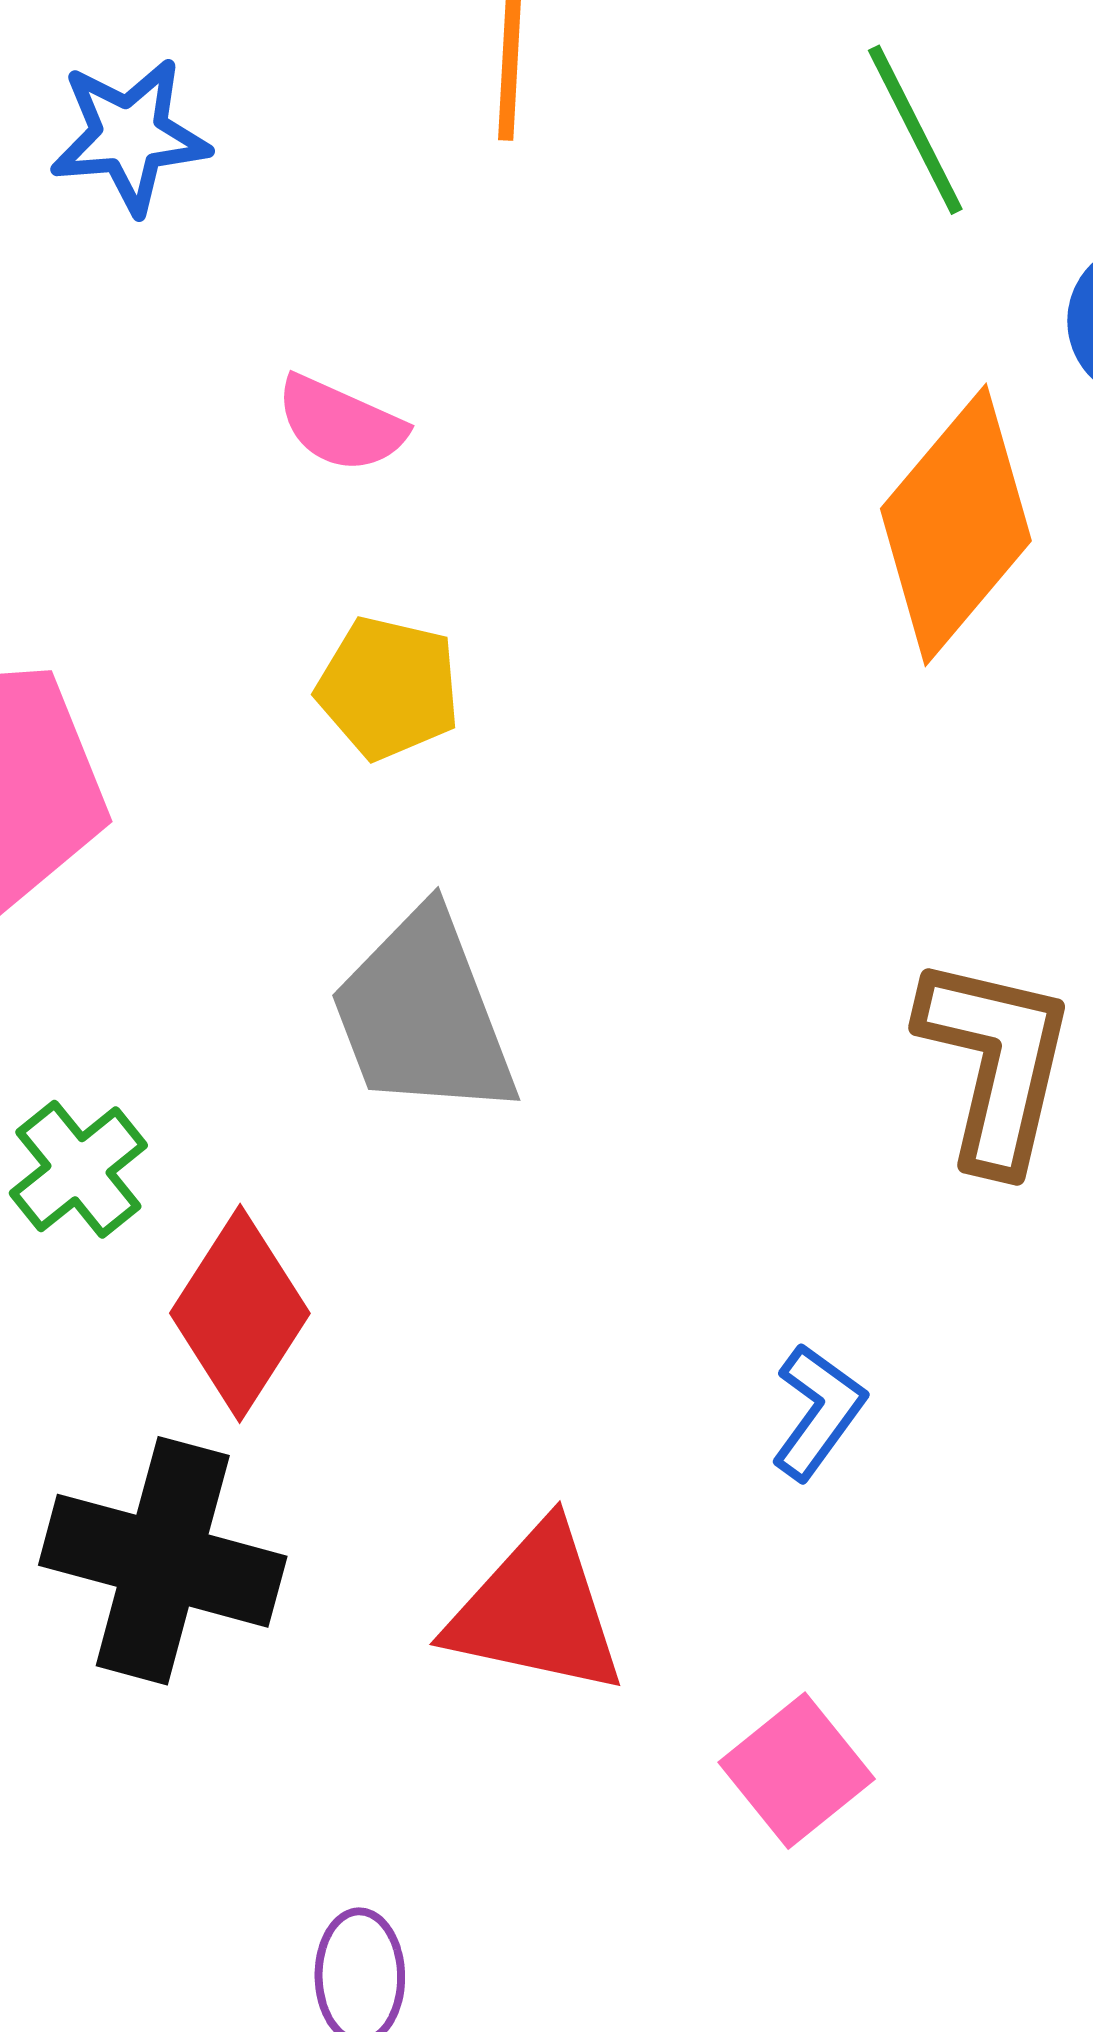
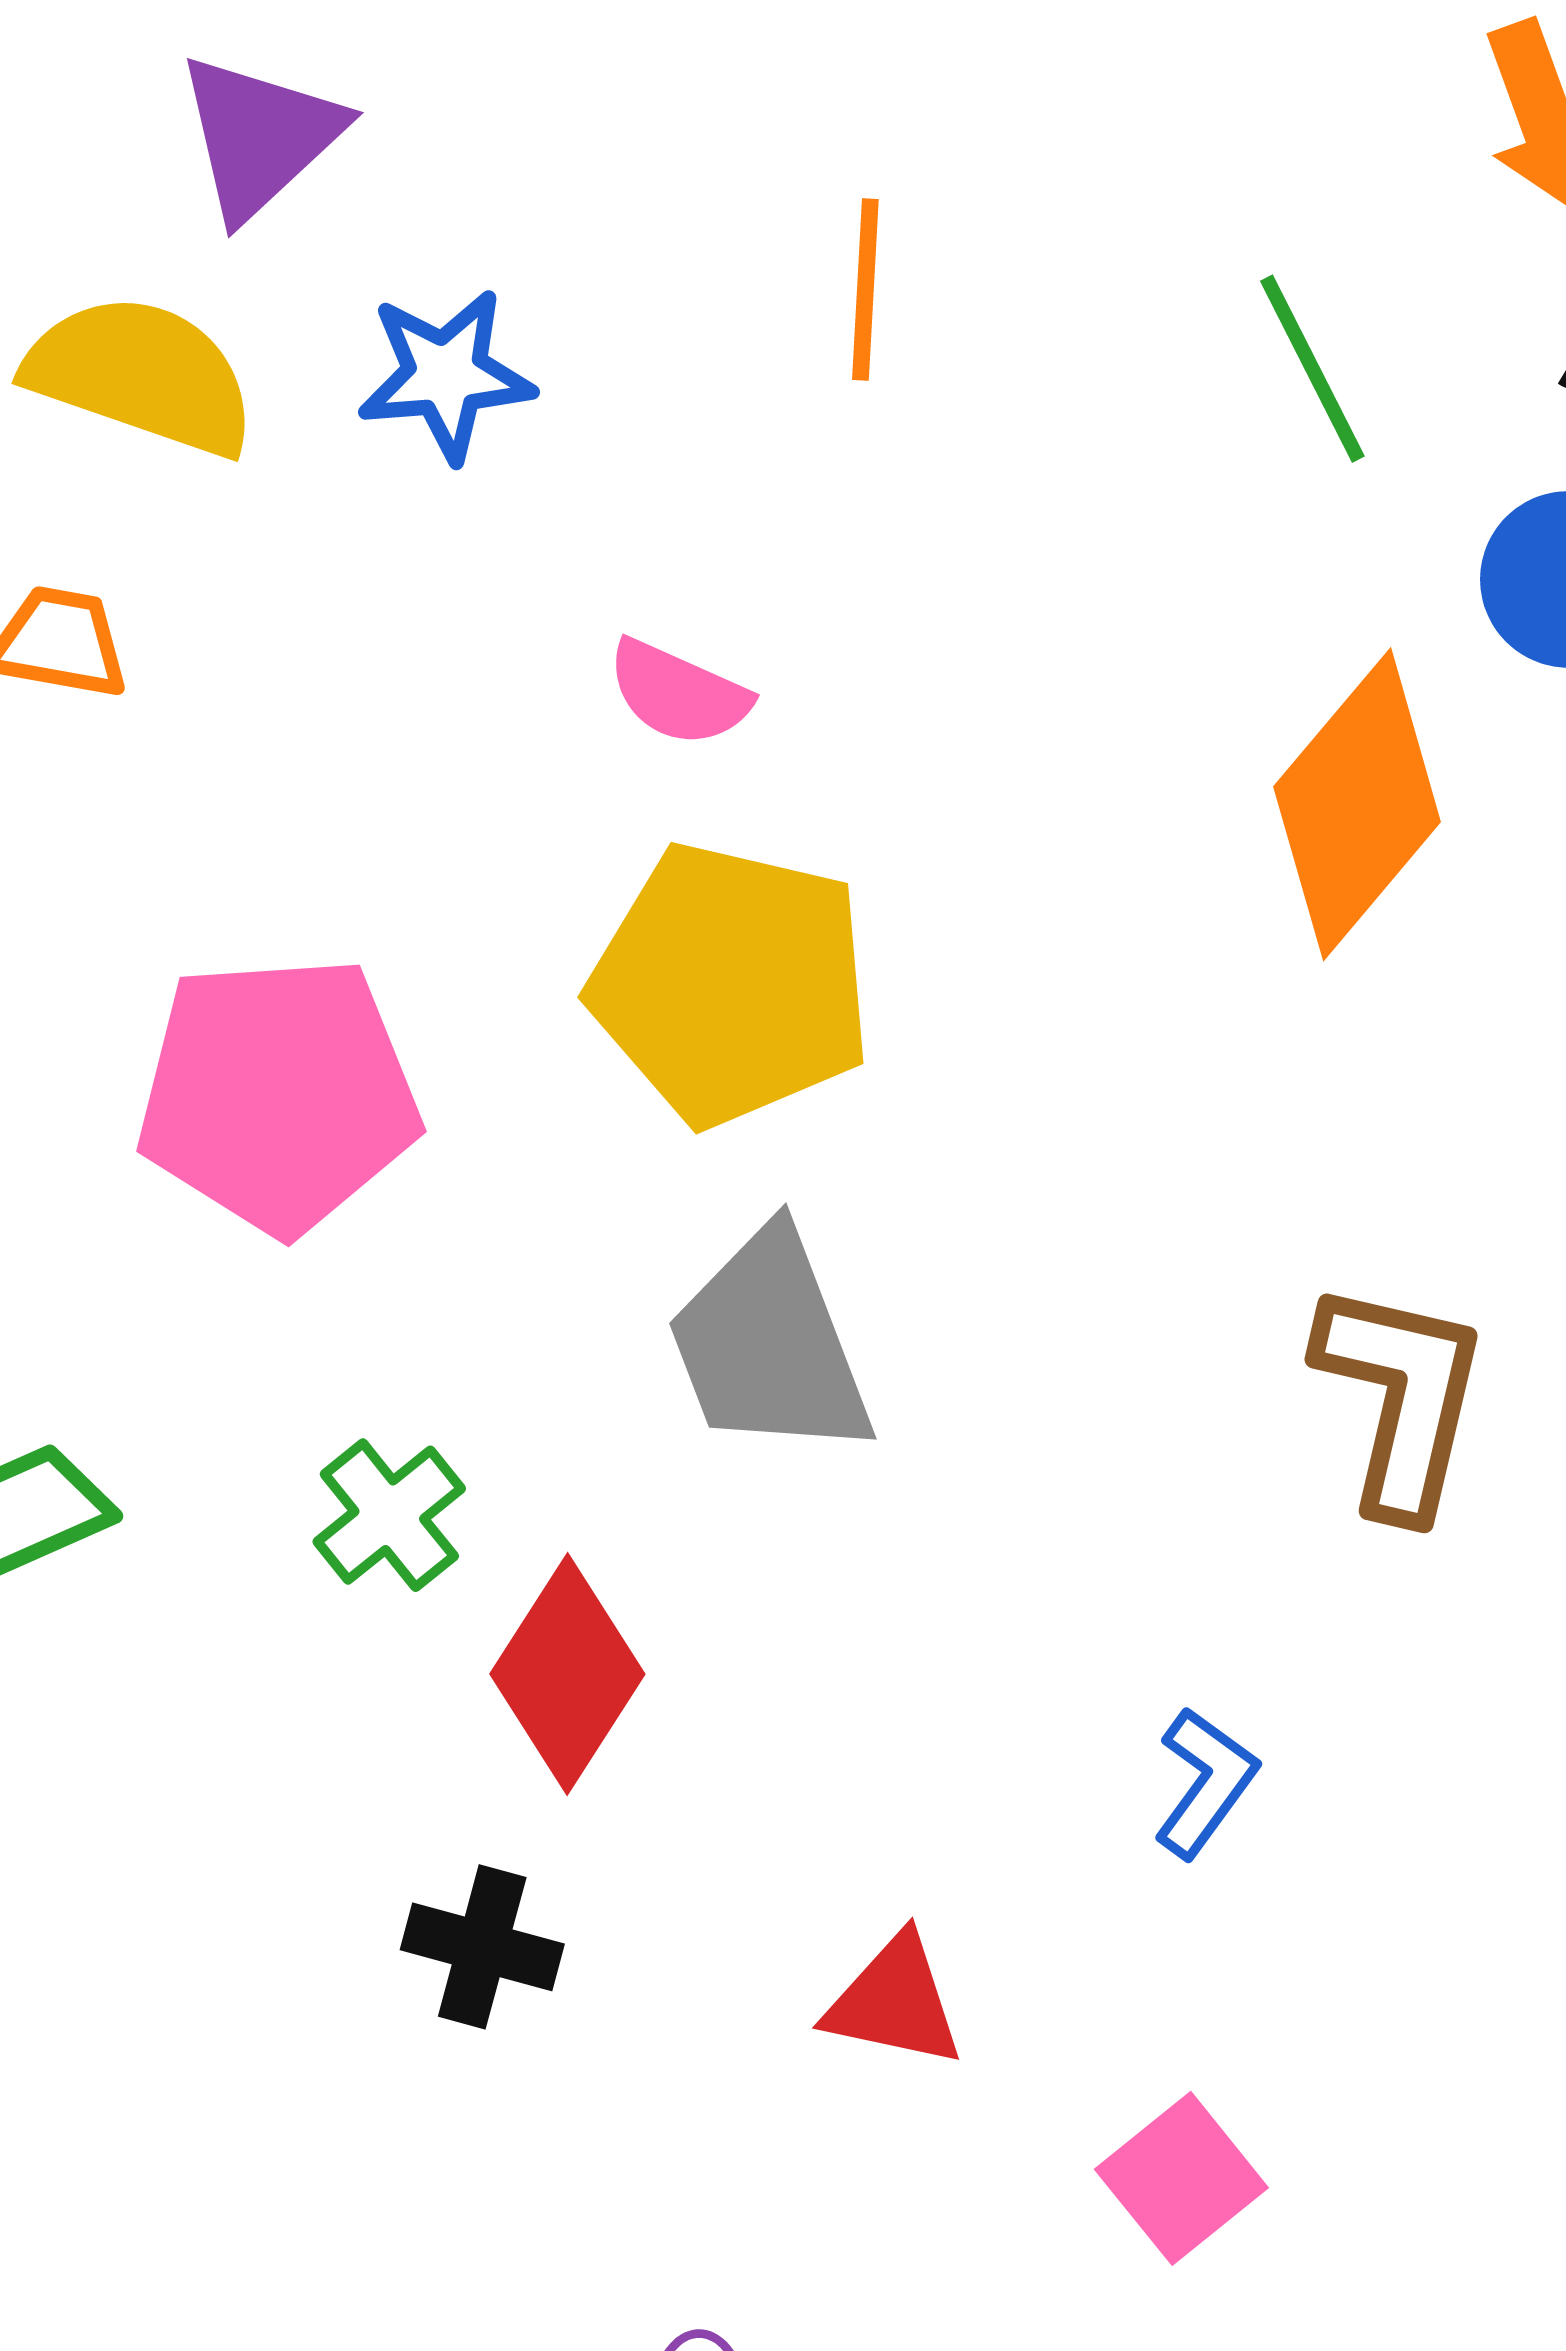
yellow pentagon: (388, 688) -> (731, 984), size x1.8
black cross: (163, 1561) -> (482, 1947), size x0.6
red triangle: (536, 1610) -> (894, 2002), size x0.7

